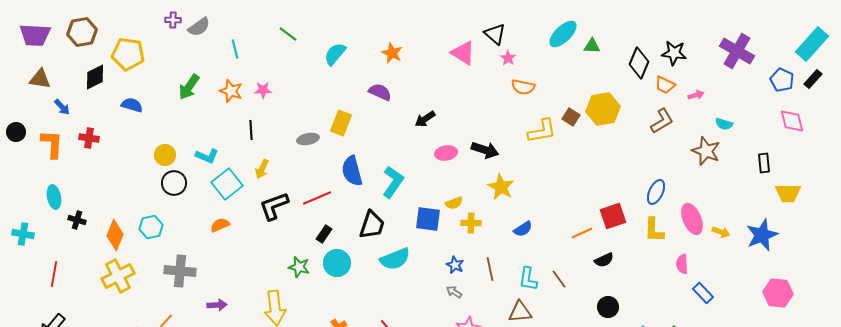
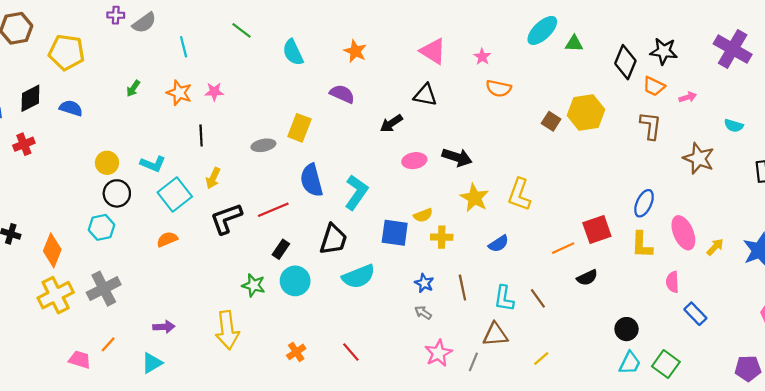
black triangle: (495, 34) -> (425, 95), moved, turned -30
cyan semicircle: (335, 54) -> (293, 52), turned -65
black diamond: (95, 77) -> (30, 98), moved
green arrow: (189, 87) -> (133, 88), size x0.6
brown L-shape: (662, 121) -> (651, 126), turned -52
cyan semicircle: (724, 124) -> (734, 126), moved
yellow L-shape: (542, 131) -> (519, 195), moved, turned 120
red cross: (89, 138) -> (24, 144), turned -30
cyan hexagon: (151, 227) -> (102, 227), moved
yellow arrow: (721, 232) -> (715, 247), turned -66
gray cross: (180, 271) -> (104, 289), moved, turned -32
black circle: (608, 307) -> (627, 329), moved

